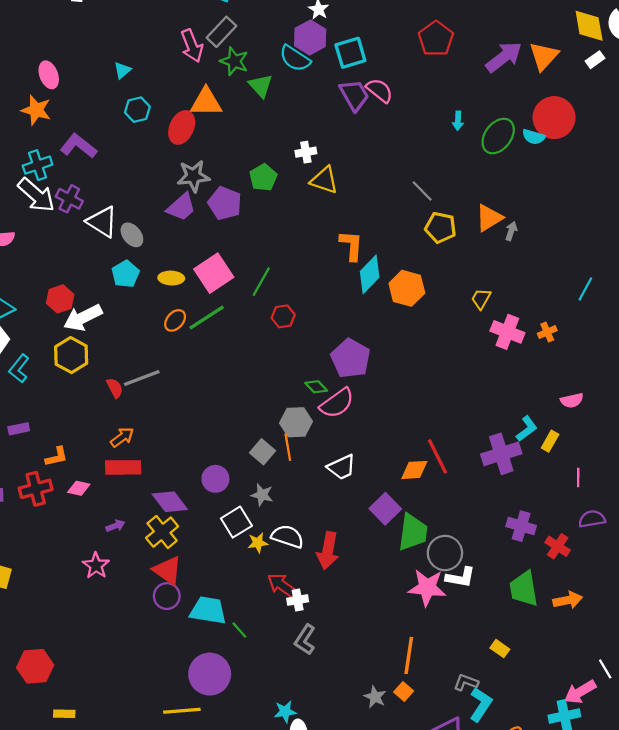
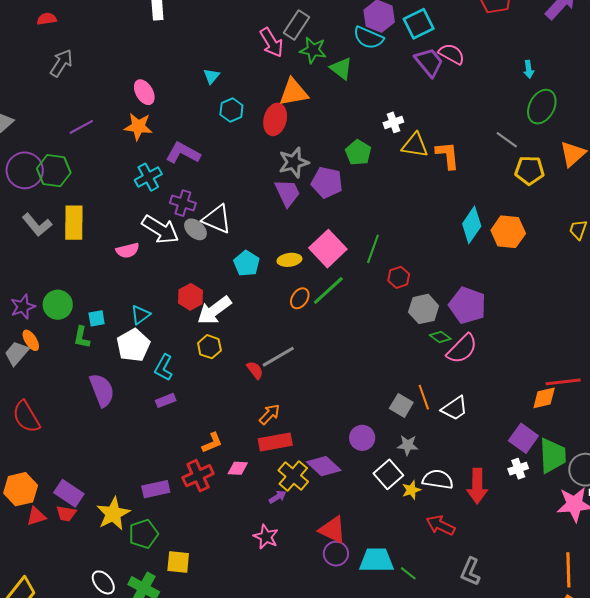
green ellipse: (498, 136) -> (542, 107), moved
white arrow: (36, 195) -> (160, 229), moved
purple trapezoid: (181, 207) -> (287, 193), turned -64
gray ellipse: (132, 235) -> (195, 229), moved
orange L-shape: (351, 245) -> (448, 155), moved
yellow hexagon: (71, 355) -> (209, 347), size x0.7
gray hexagon: (296, 422) -> (424, 309), moved
purple rectangle: (19, 429) -> (166, 400), moved
red line: (437, 456) -> (563, 382), turned -60
white trapezoid: (342, 467) -> (455, 408), moved
yellow cross: (162, 532) -> (293, 476), moved
white cross: (298, 600) -> (518, 469), moved

